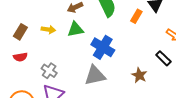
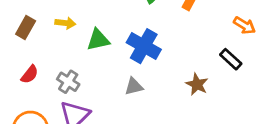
green triangle: (76, 29) -> (98, 40), moved
red semicircle: (20, 57) -> (30, 74), moved, turned -40
gray triangle: (95, 75) -> (134, 86), size x0.6

